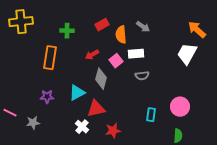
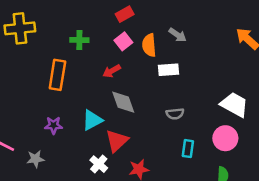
red rectangle: (102, 25) -> (125, 14), moved
white trapezoid: (187, 54) -> (234, 105), moved, turned 90
pink square: (116, 61) -> (123, 41), moved
gray semicircle: (142, 76) -> (175, 114), moved
gray diamond: (101, 79) -> (123, 102), turned -35
red triangle: (96, 109) -> (117, 141), turned -30

